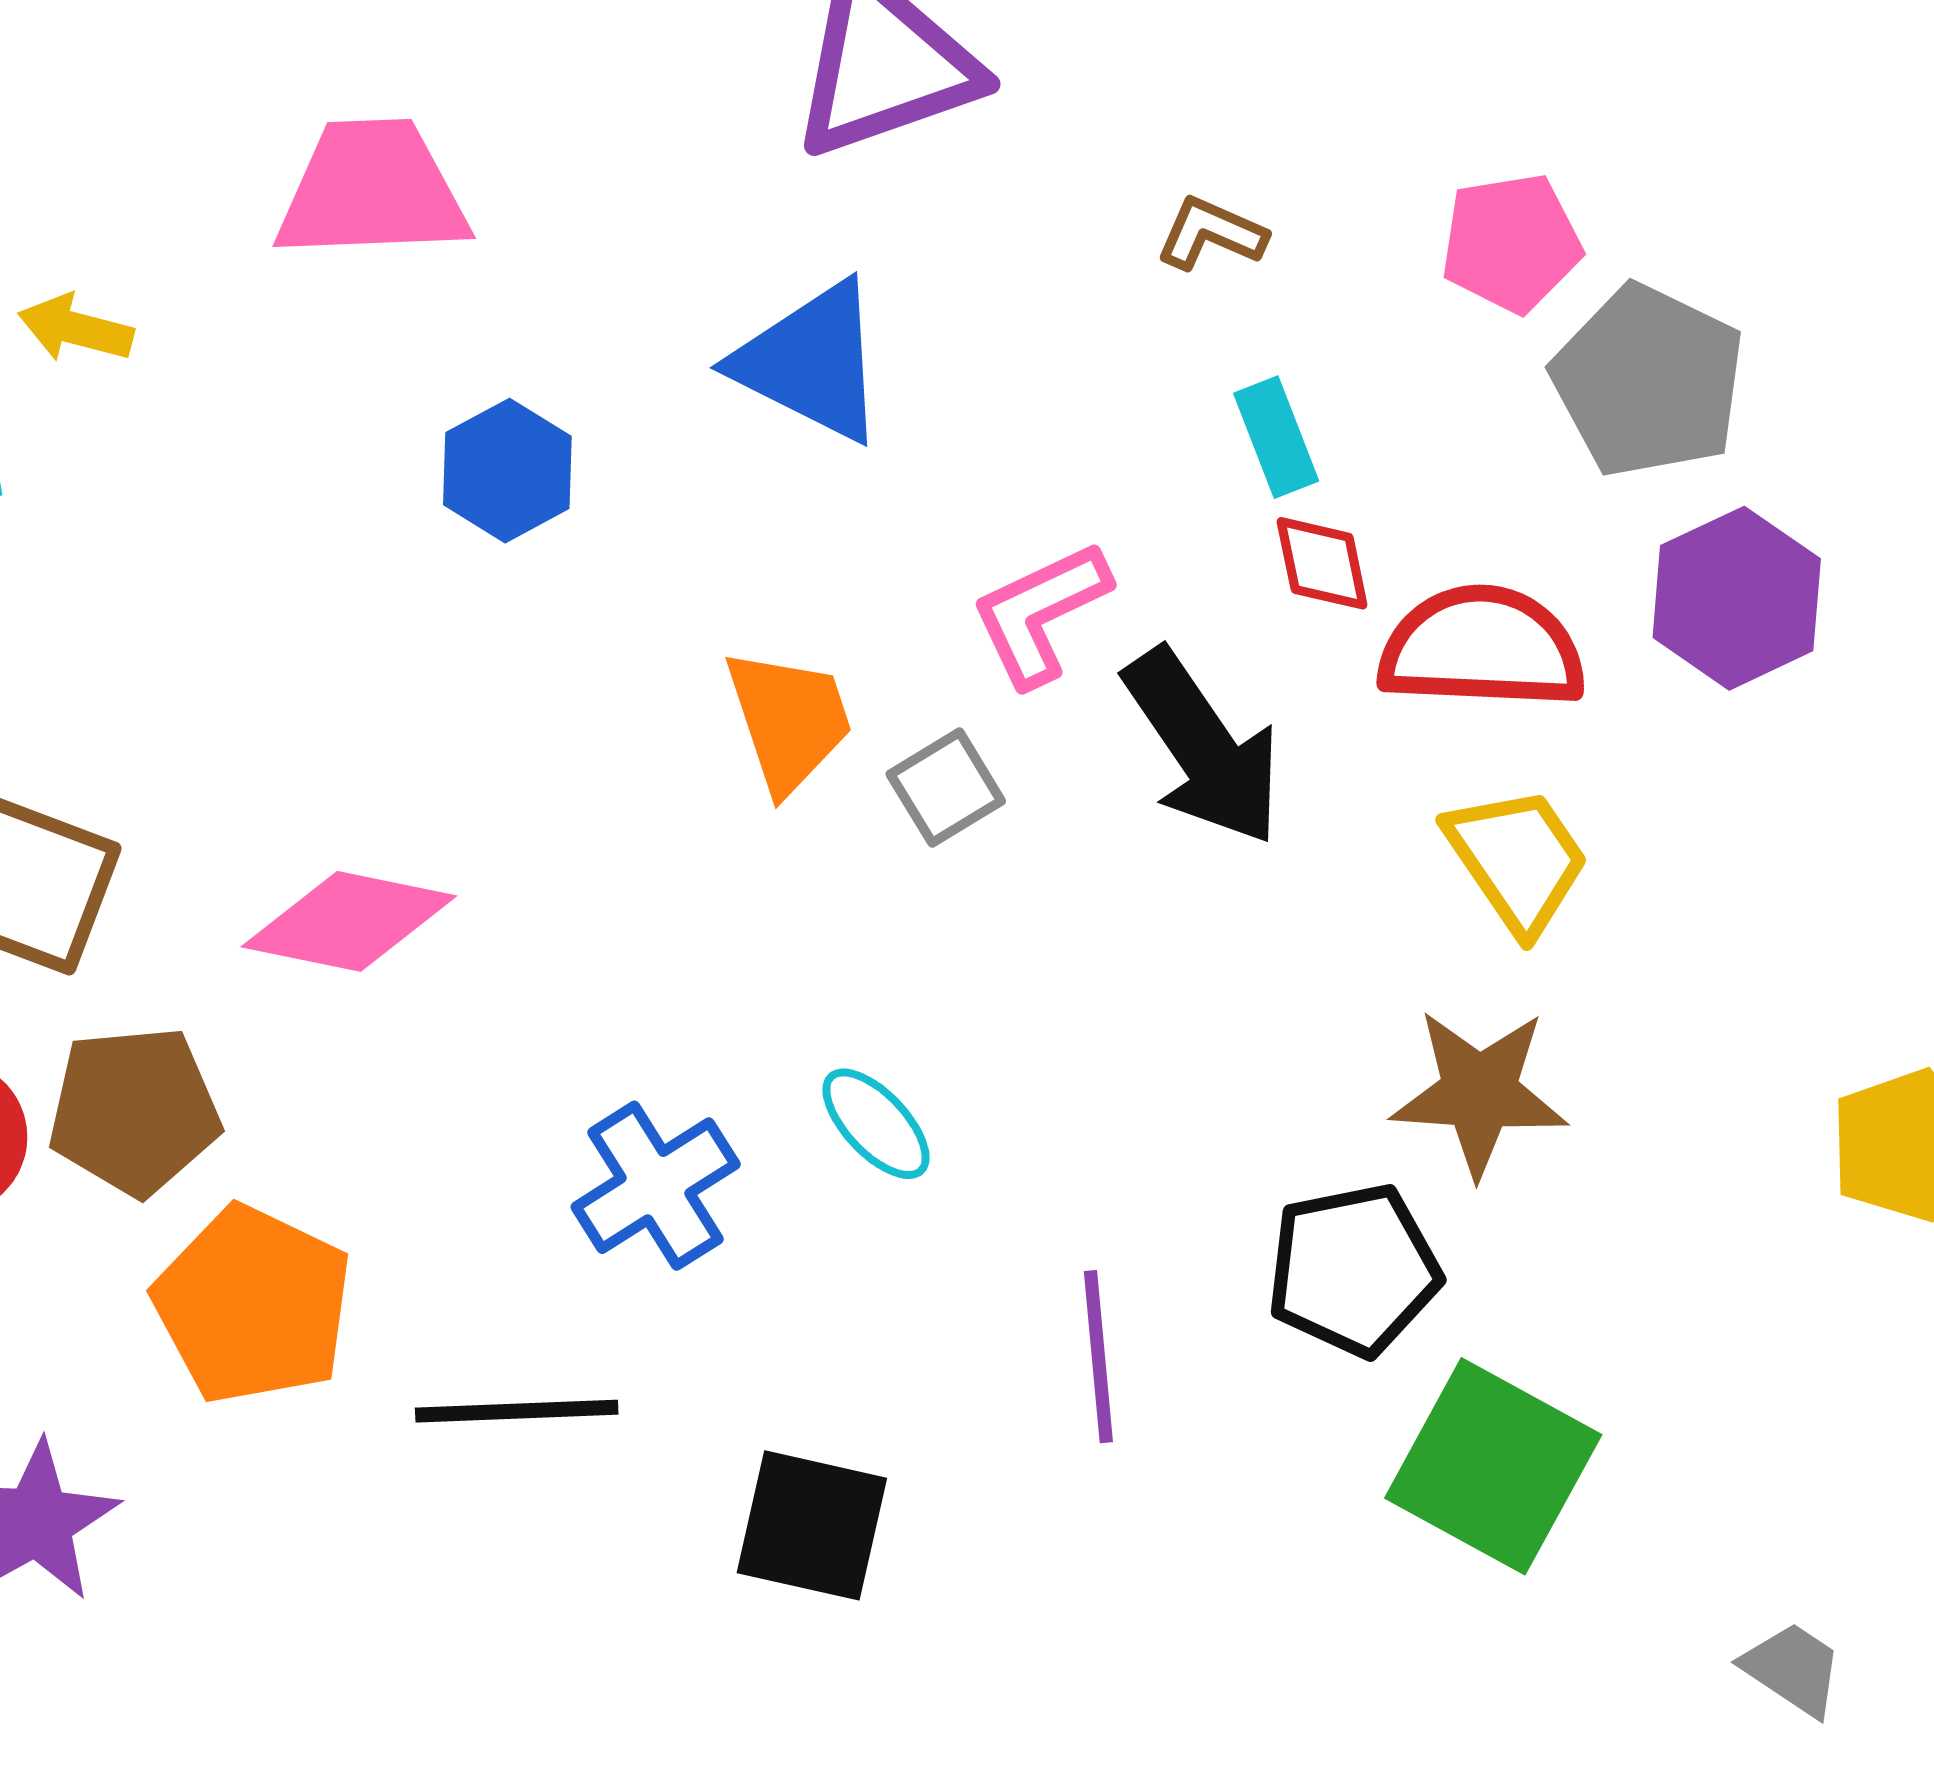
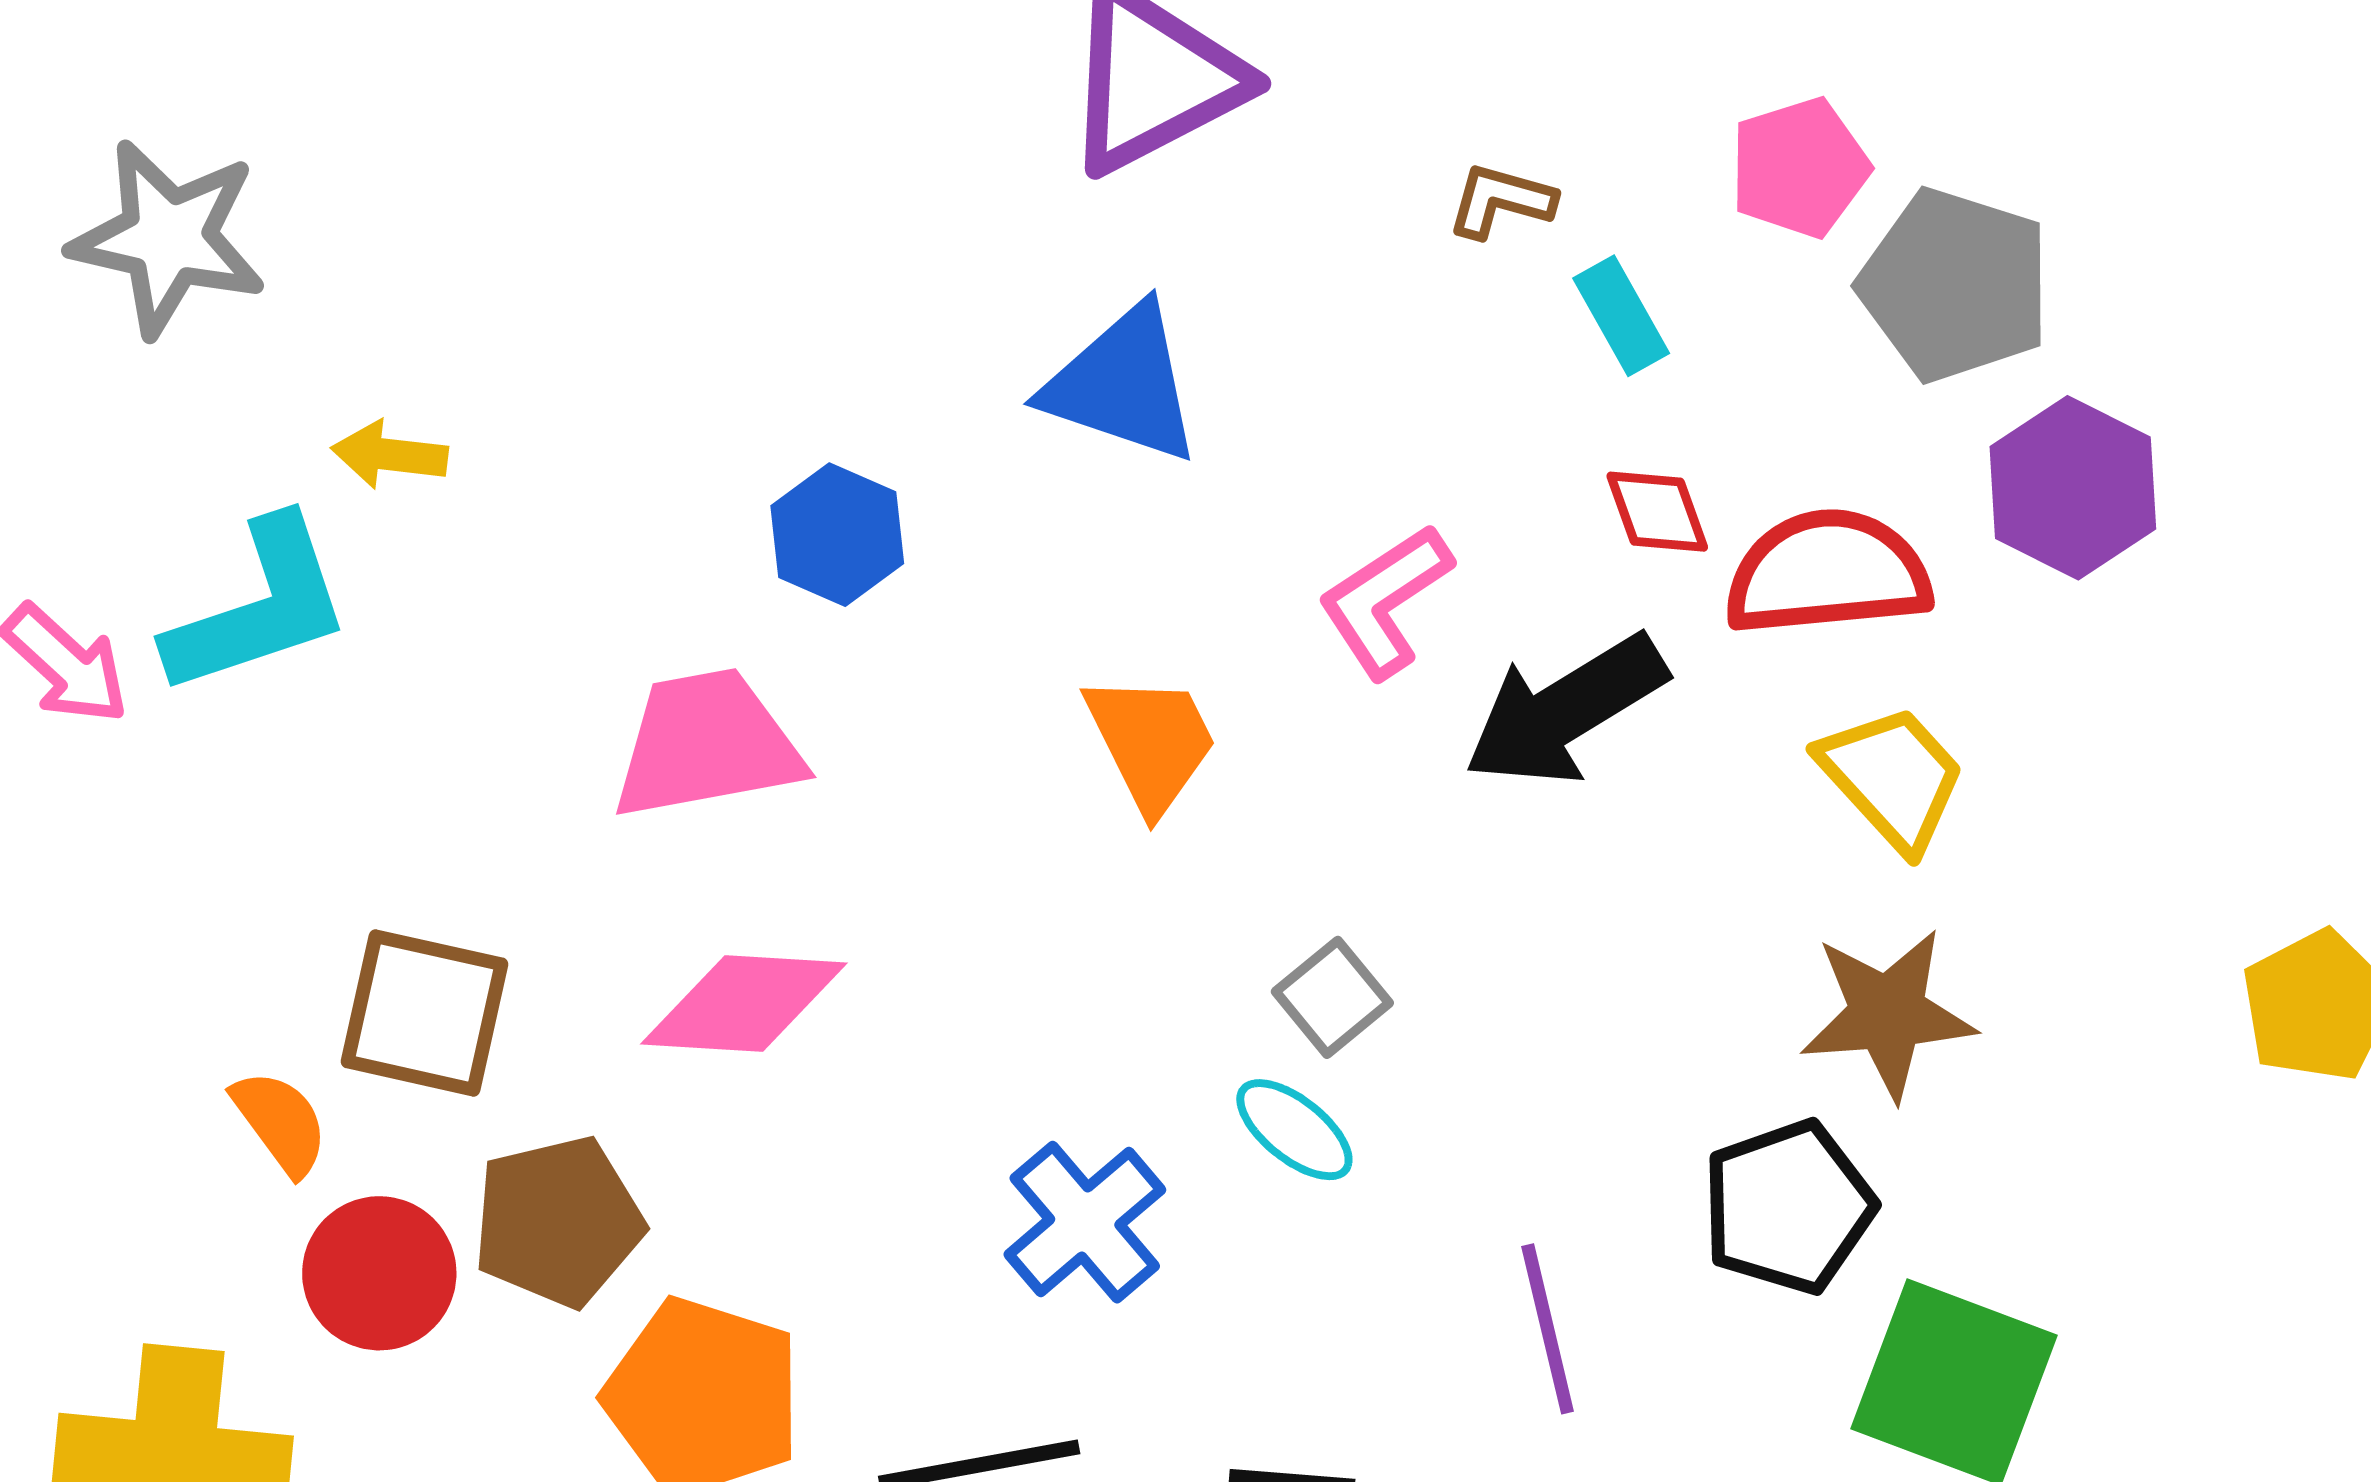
pink trapezoid: (372, 190) -> (707, 744), moved
cyan rectangle: (1276, 437) -> (1621, 316), moved
black arrow: (1203, 747) -> (1565, 710), turned 101
gray square: (946, 788) -> (1332, 997), moved

